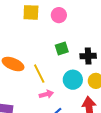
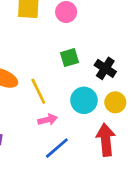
black cross: (88, 56) -> (105, 68), turned 35

